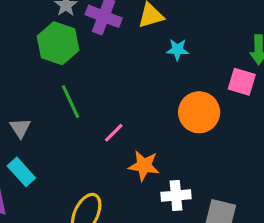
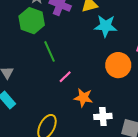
cyan star: (177, 50) -> (106, 26), size x1.6
green line: (71, 102) -> (49, 51), moved

